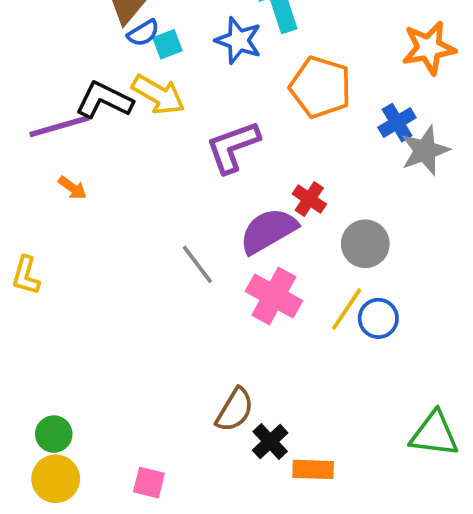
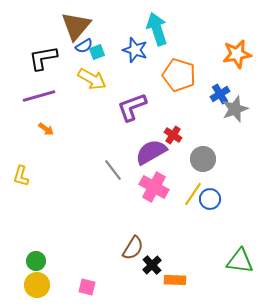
black L-shape: (104, 100) -> (43, 58), moved, turned -36

